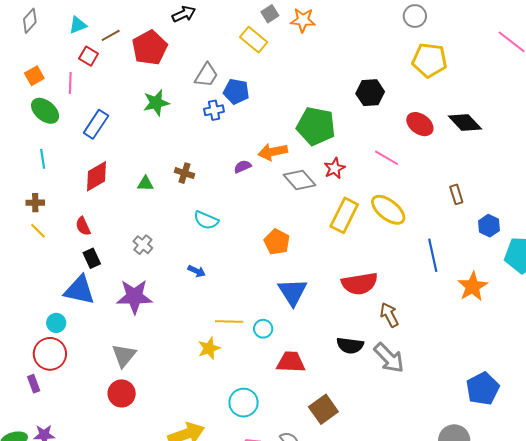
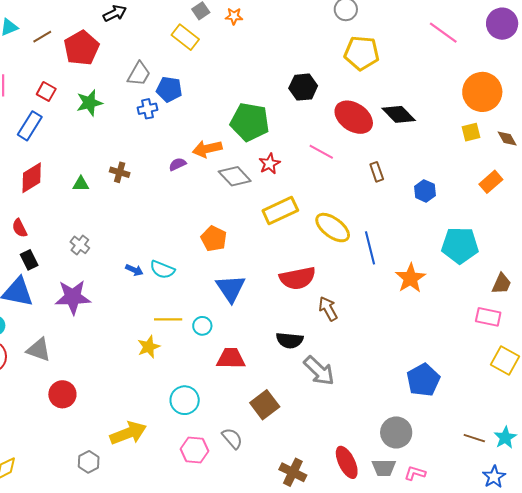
orange star: (303, 20) -> (234, 16), size x0.7
red square: (89, 56) -> (46, 92), moved
red ellipse: (420, 124) -> (354, 117), size x1.4
brown rectangle: (456, 194) -> (377, 172), moved
yellow ellipse: (388, 210) -> (333, 228), moved
yellow rectangle: (344, 215) -> (280, 210), turned 40
cyan semicircle: (206, 220) -> (162, 270), moved
blue hexagon: (489, 226) -> (425, 191), moved
gray triangle: (124, 356) -> (39, 350), moved, turned -48
gray arrow: (389, 358) -> (319, 371), moved

